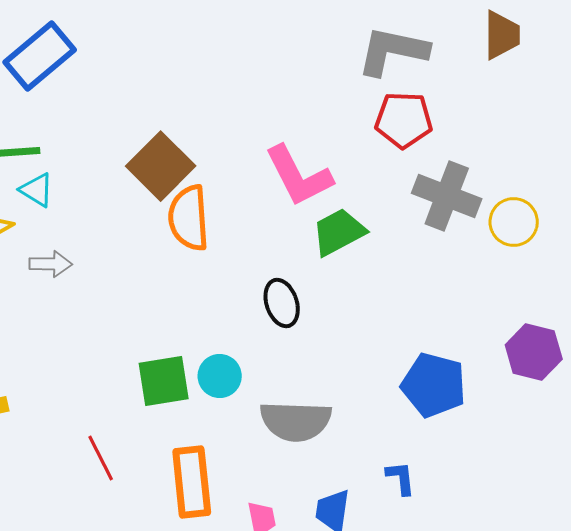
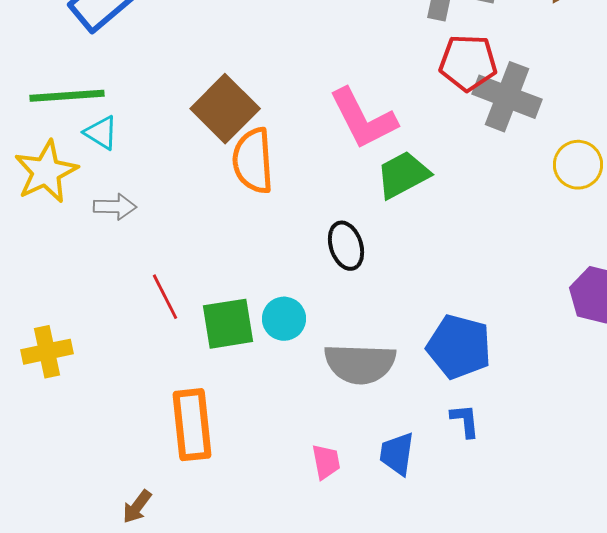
gray cross: (447, 196) -> (507, 97), moved
blue pentagon: (434, 385) -> (459, 347), moved
red line: (101, 458) -> (165, 297), moved
orange rectangle: (192, 482) -> (192, 425), moved

